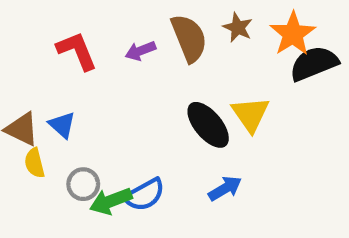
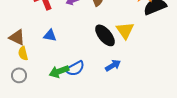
blue triangle: (62, 125) -> (50, 35), moved, turned -32
gray circle: (83, 184) -> (19, 75), moved

